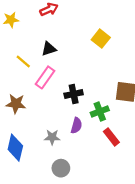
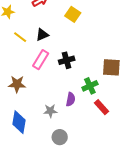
yellow square: (101, 39) -> (73, 14), moved
yellow line: (23, 61) -> (20, 37), moved
black cross: (74, 94) -> (67, 60), moved

